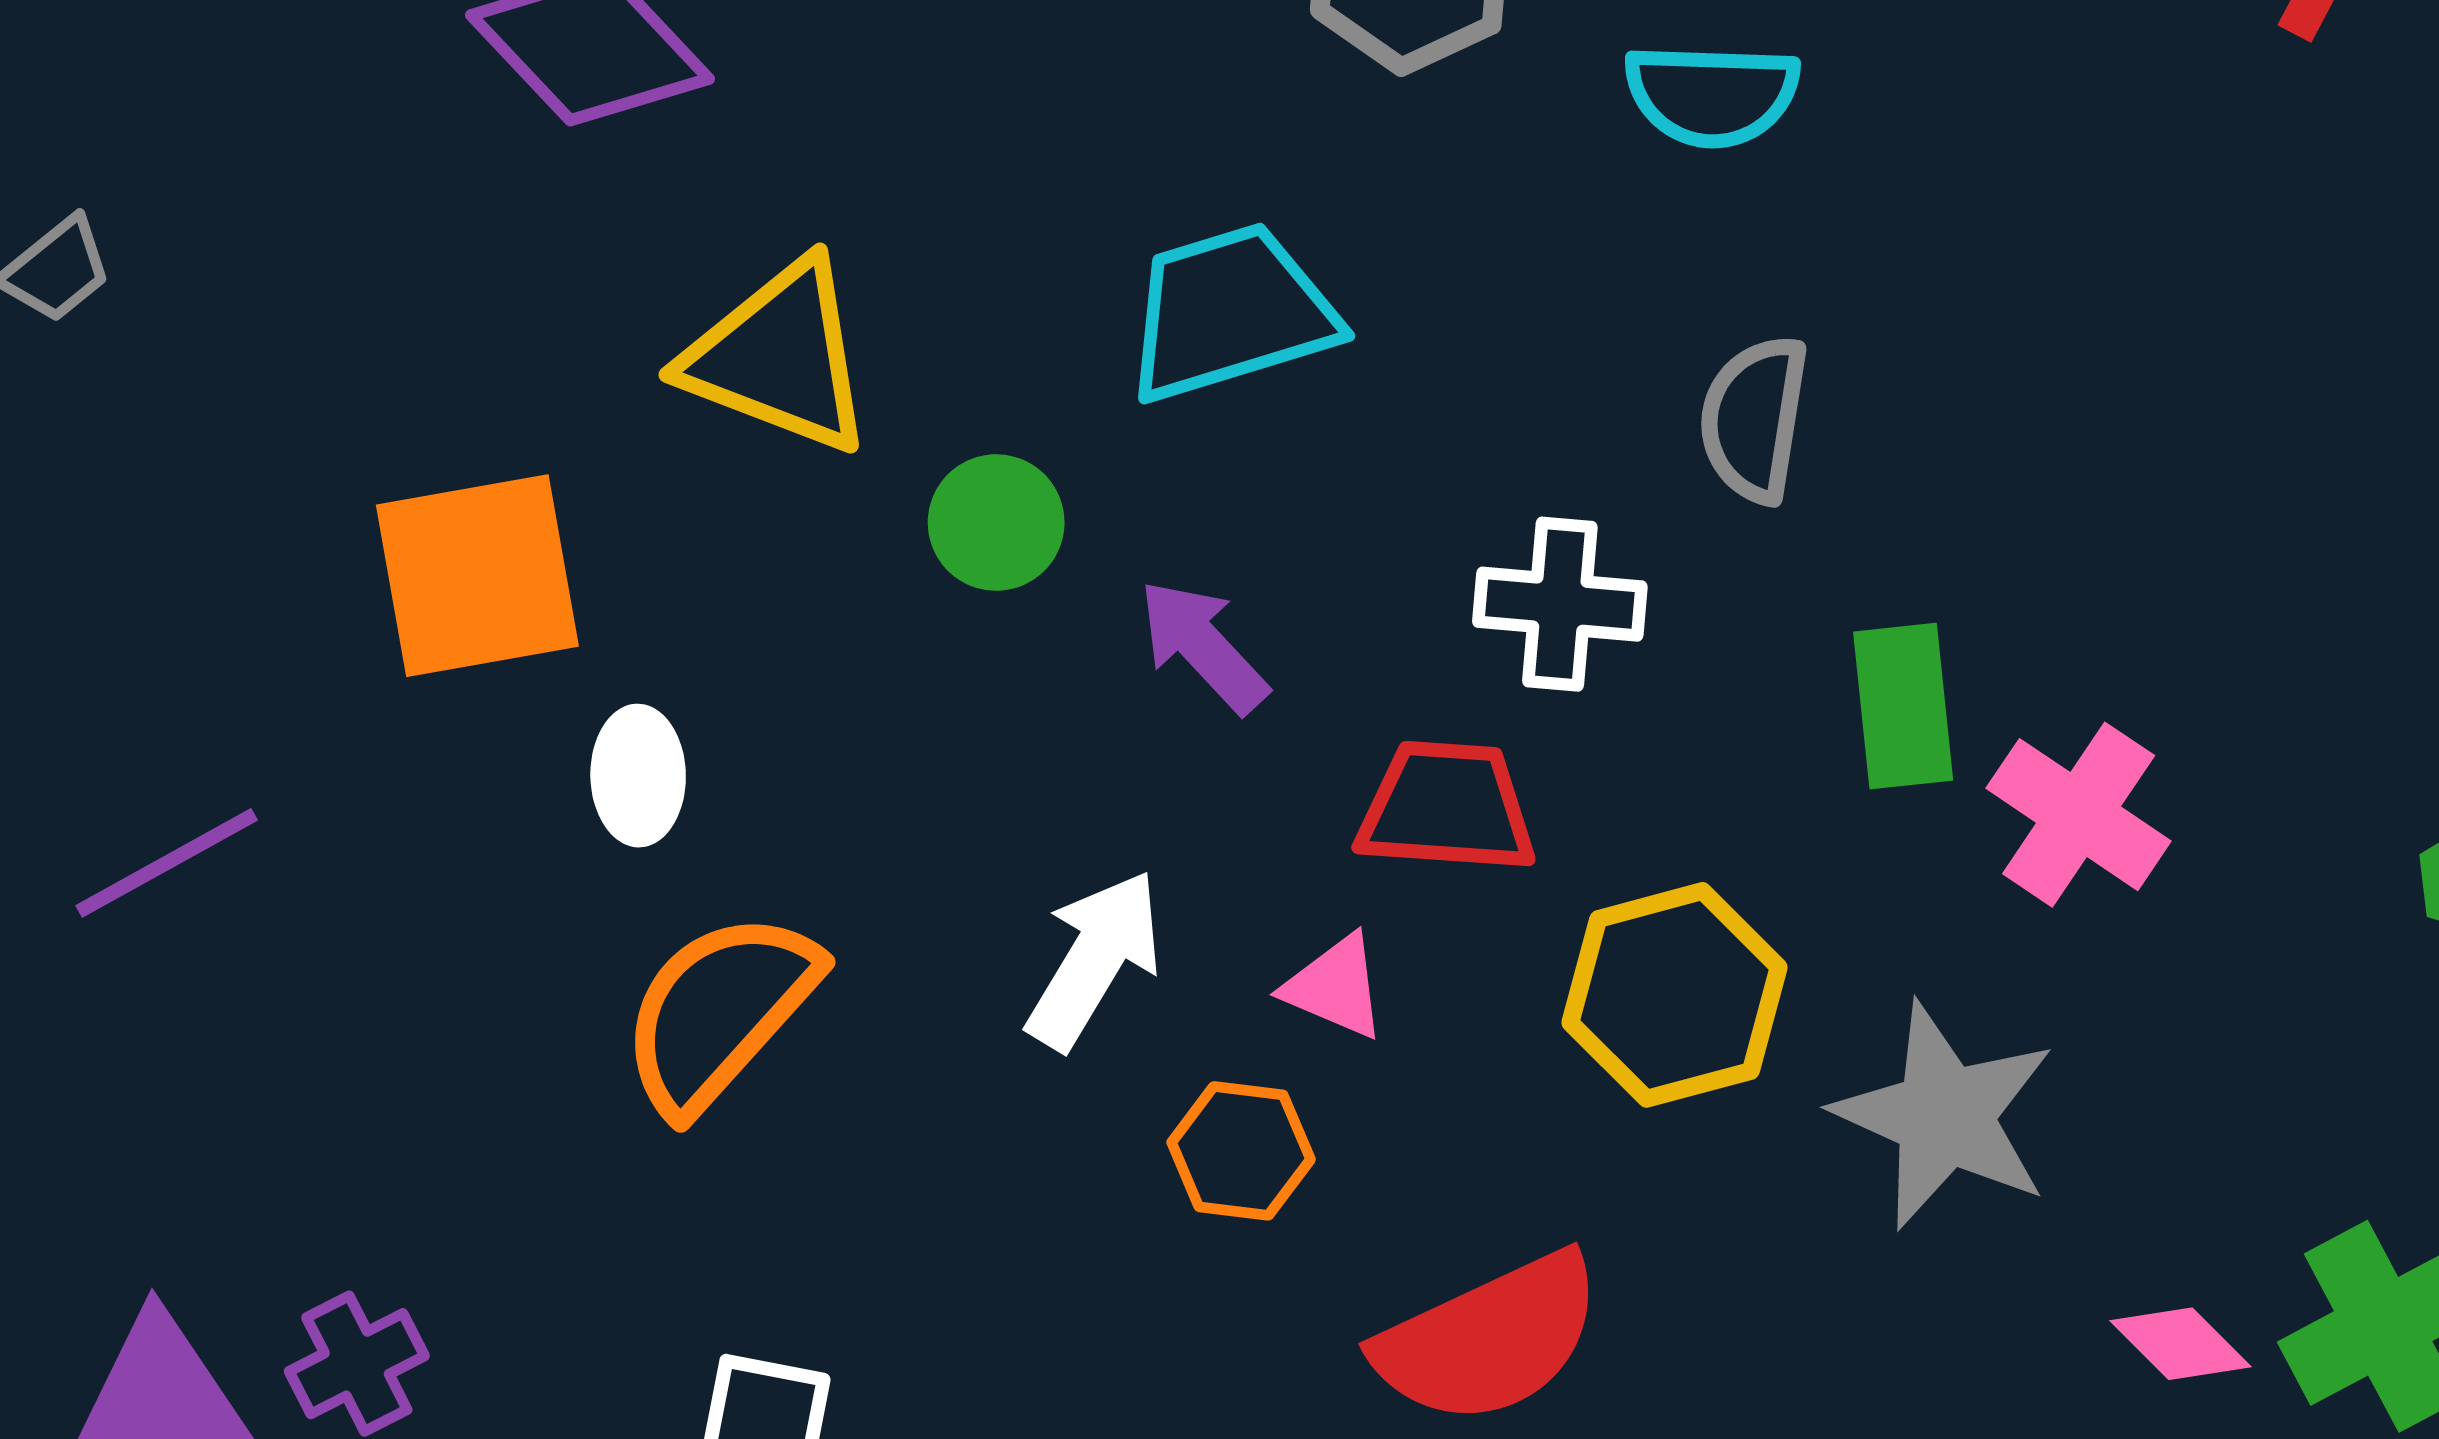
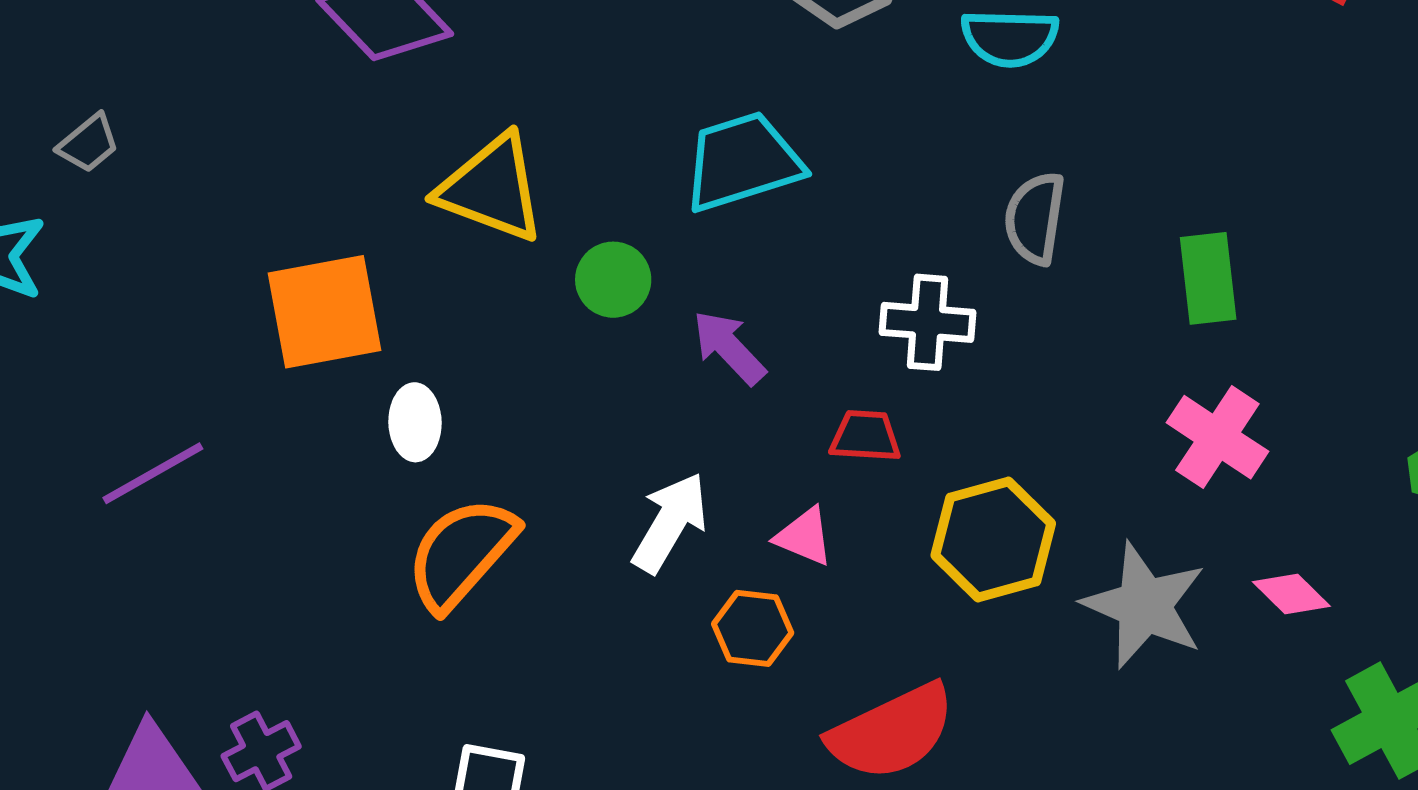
green rectangle: (1903, 706) -> (1208, 278), moved
red trapezoid: (1447, 807) -> (865, 436), size x0.7
pink diamond: (2181, 1344) -> (1291, 594), moved

